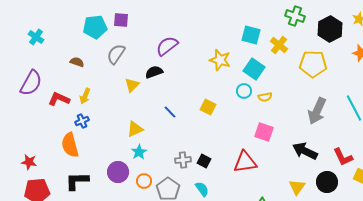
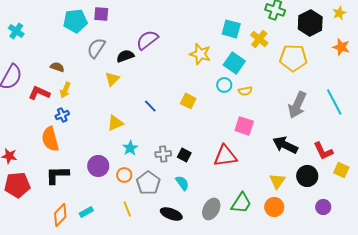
brown semicircle: (77, 62) -> (57, 67), moved
black semicircle: (154, 72) -> (125, 56), moved
cyan star: (139, 152) -> (130, 148), moved

